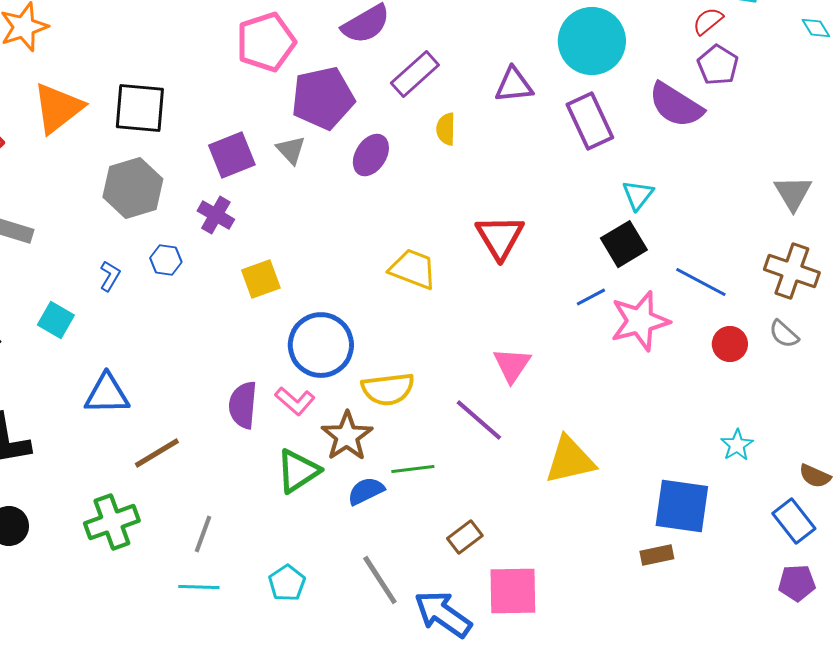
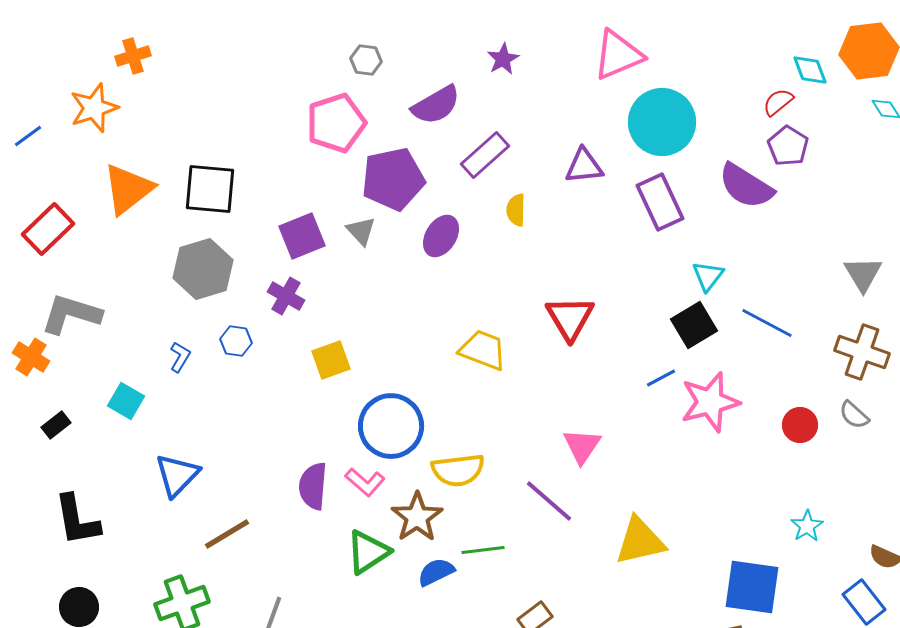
blue line: (701, 282) -> (767, 323), moved
blue triangle: (107, 394) -> (177, 475), turned -45

